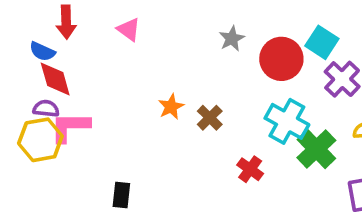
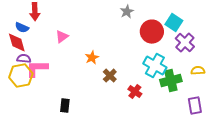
pink triangle: (129, 29) -> (62, 37), moved, turned 48
gray star: (232, 39) -> (127, 12), moved
red diamond: (55, 79) -> (17, 43), moved
brown cross: (210, 118) -> (110, 76), moved
green cross: (316, 149) -> (171, 81), turned 30

